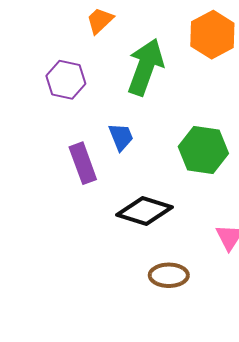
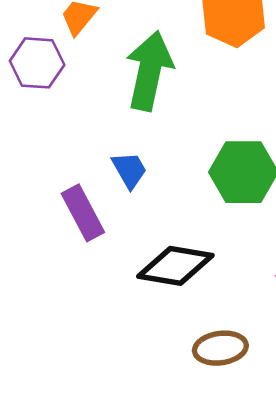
purple hexagon: (66, 80) -> (37, 63), moved

